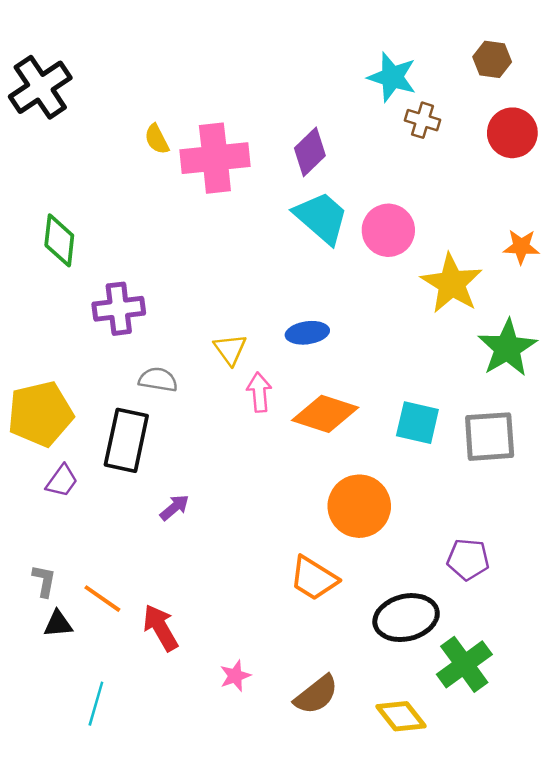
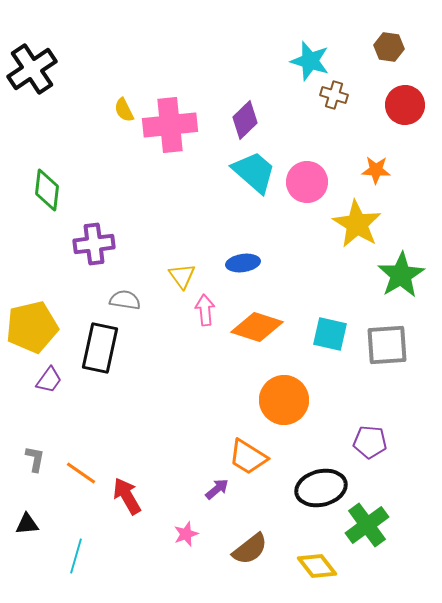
orange star: (521, 247) -> (376, 170), moved
purple arrow: (174, 507) -> (217, 489), moved
black triangle: (58, 624) -> (27, 524), moved

